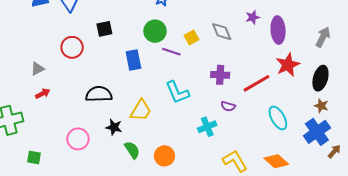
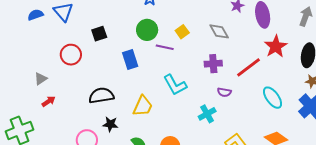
gray diamond: (222, 32) -> (219, 31), moved
black star: (114, 127) -> (110, 124), moved

